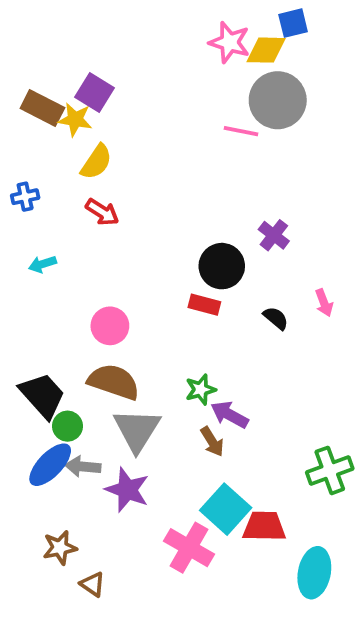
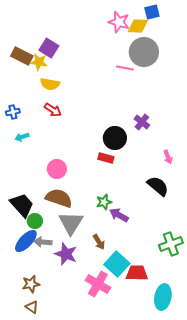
yellow semicircle: (96, 162) -> (50, 84), turned 66
blue cross: (25, 197) -> (13, 112), moved
black semicircle: (276, 318) -> (158, 186), moved, size x1.6
brown arrow: (212, 442) -> (99, 242), moved
brown triangle: (93, 584) -> (32, 307), moved

